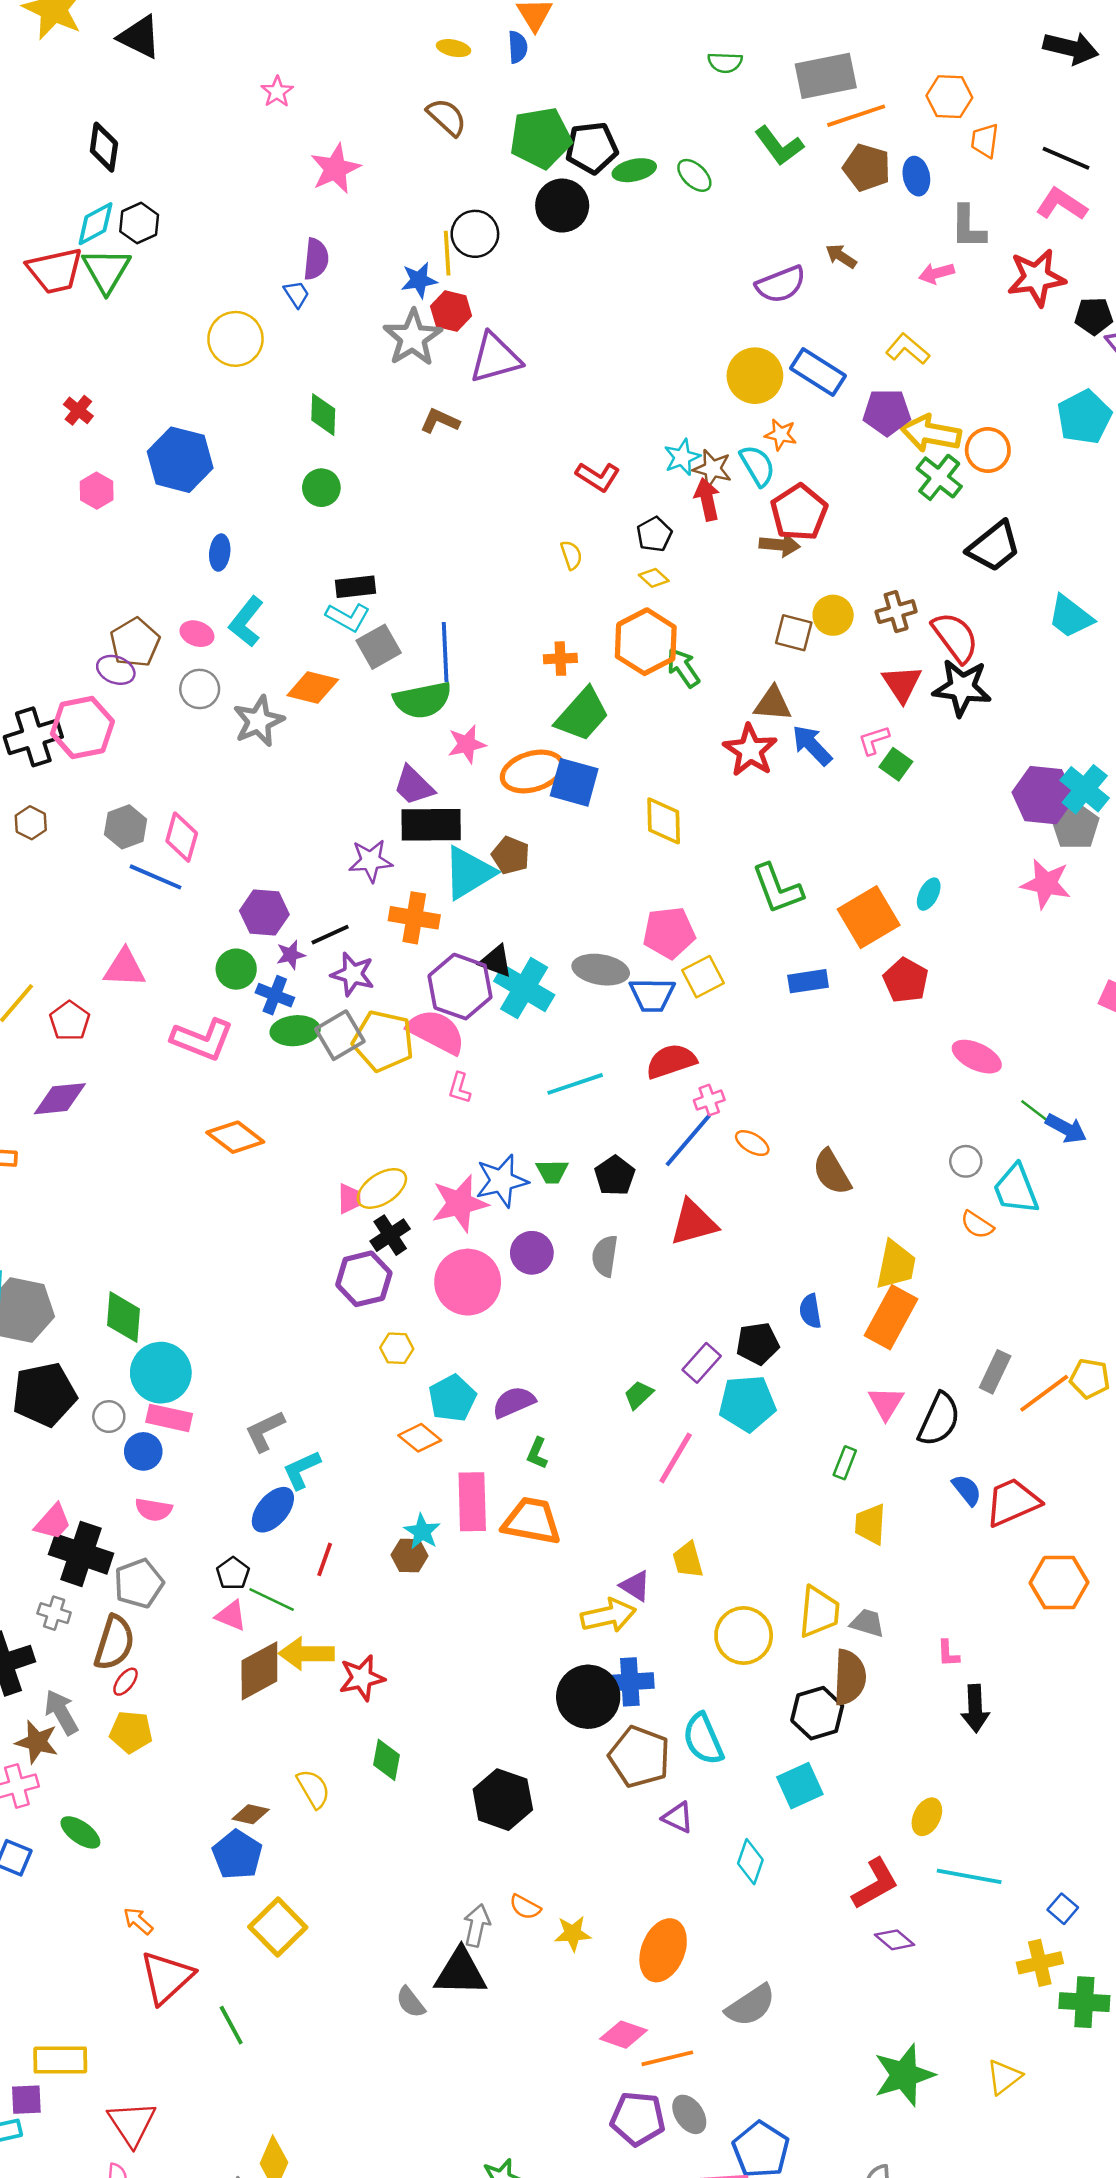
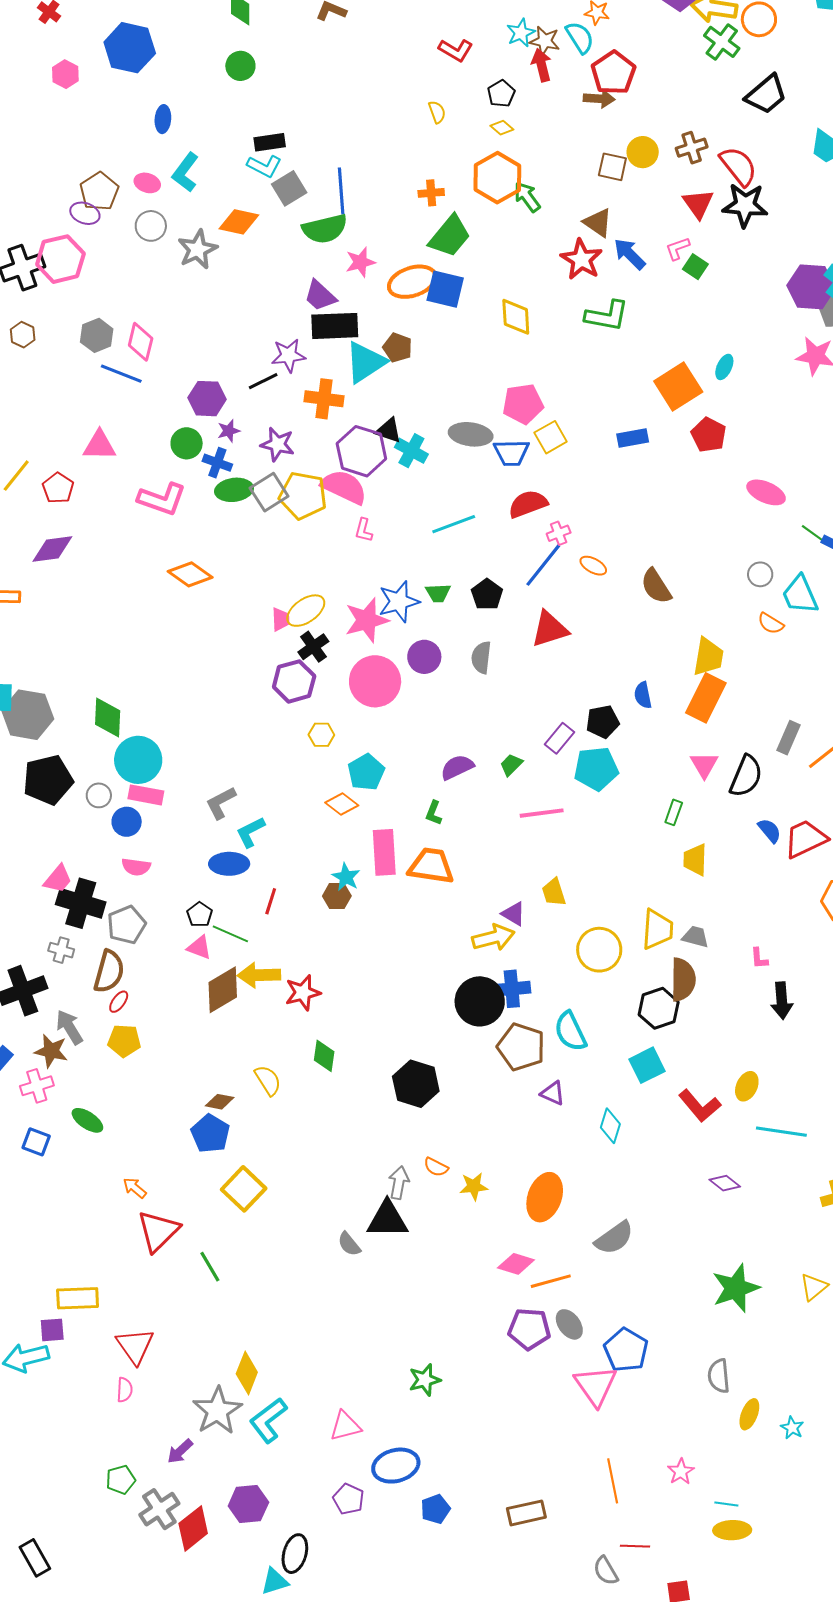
brown triangle: (773, 704) -> (598, 223), turned 32
green L-shape: (777, 889) -> (607, 316), moved, turned -57
black line: (330, 935) -> (263, 381), moved
cyan cross: (524, 988) -> (411, 451), size x0.7
purple semicircle: (514, 1402) -> (457, 767), moved
pink line: (676, 1458) -> (542, 813), turned 54
blue ellipse: (273, 1510) -> (229, 864), turned 51
red L-shape: (875, 1884) -> (700, 1106), moved, turned 81

